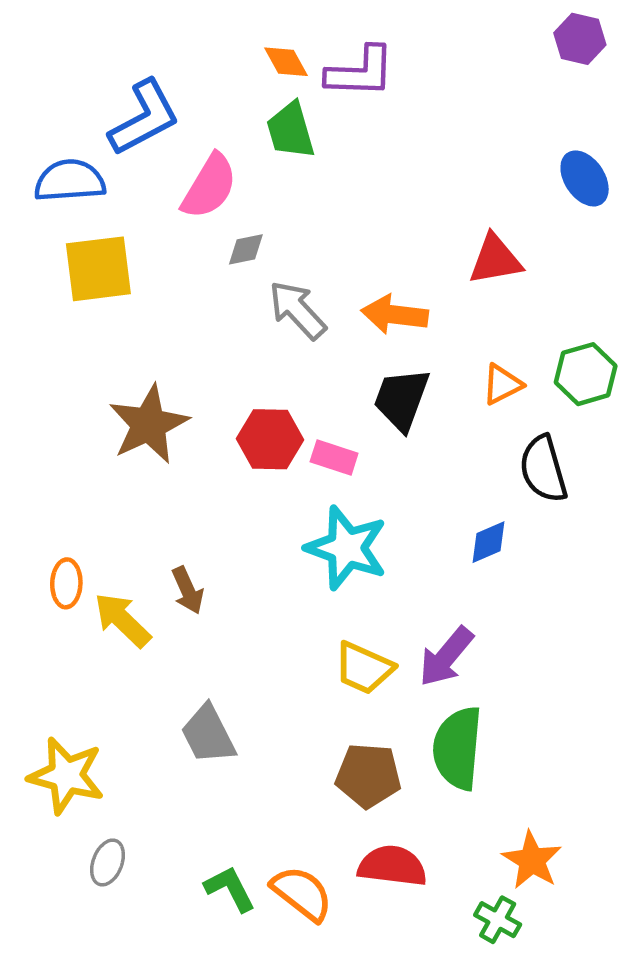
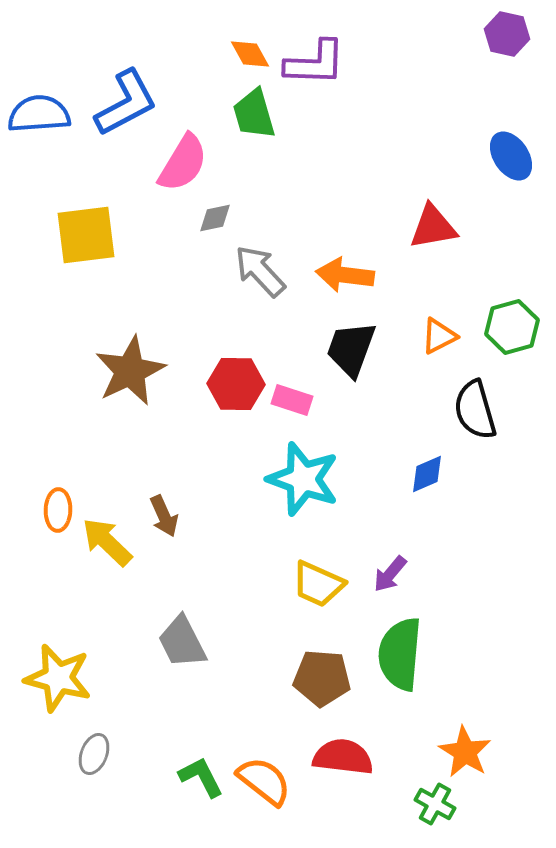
blue semicircle: (70, 181) -> (39, 114), moved
purple arrow: (446, 657) -> (390, 574), size x0.7

